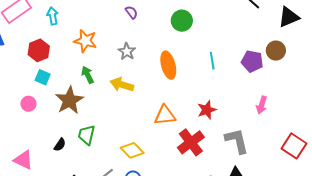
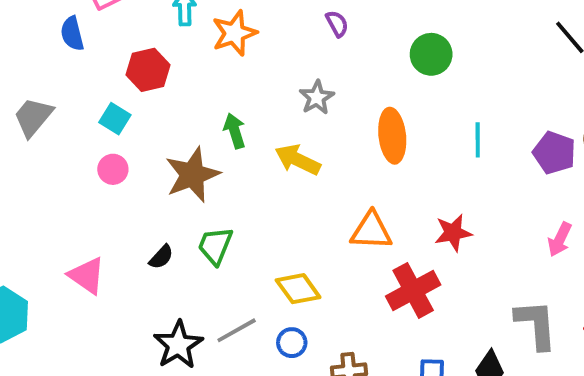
orange star: (85, 41) -> (234, 33), moved, turned 30
cyan square: (43, 77) -> (115, 119), moved
gray L-shape: (237, 141) -> (536, 324), moved

